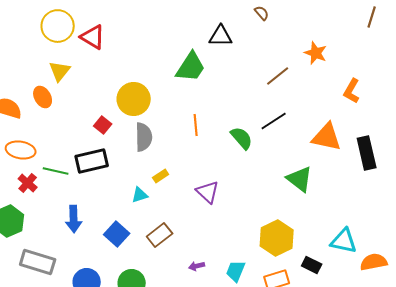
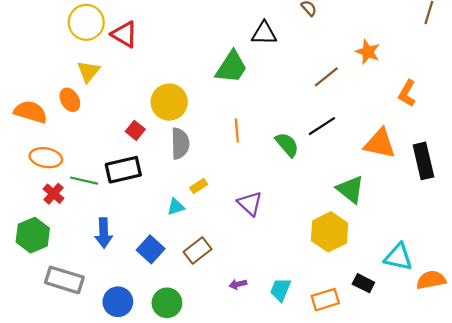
yellow hexagon: (277, 238) -> (330, 232), moved

